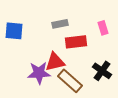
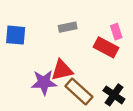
red rectangle: (76, 42) -> (106, 47), moved, turned 35
black cross: (102, 71) -> (114, 95), moved

